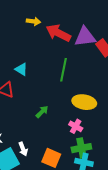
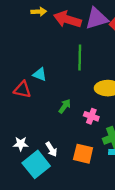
cyan triangle: (21, 69) -> (40, 74), moved
pink cross: (76, 126) -> (91, 116), moved

